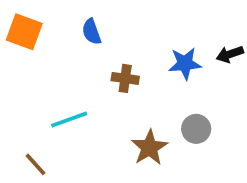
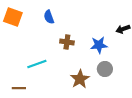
blue star: (185, 63) -> (99, 45), moved
brown line: (35, 164) -> (19, 88), turned -48

